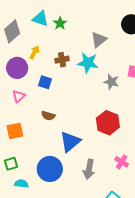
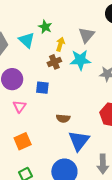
cyan triangle: (40, 19) -> (27, 40), moved, turned 36
yellow arrow: (34, 52) -> (60, 44), moved
brown semicircle: (48, 116) -> (63, 118), moved

